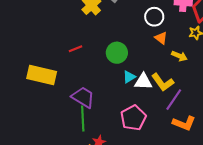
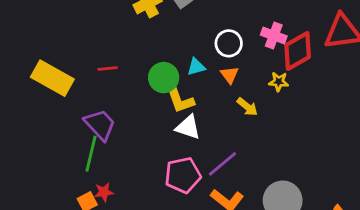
red line: (76, 49) -> (108, 68), moved
cyan triangle: (129, 77) -> (196, 67), moved
yellow L-shape: (163, 82) -> (180, 99), moved
pink pentagon: (133, 118) -> (183, 175), moved

